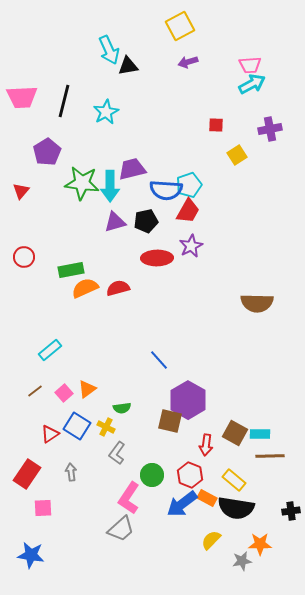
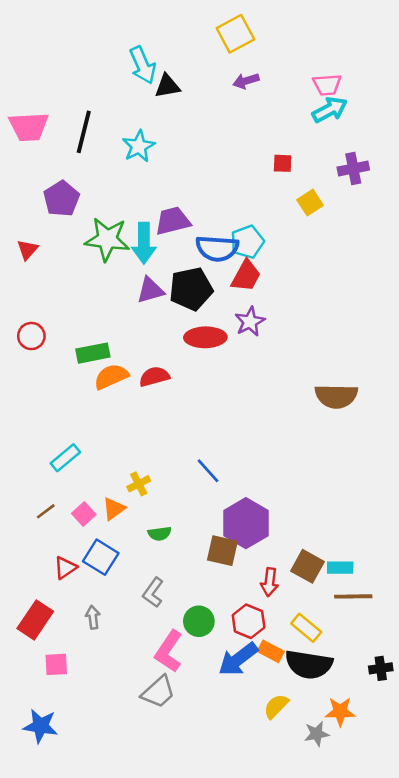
black pentagon: (146, 221) -> (191, 289), size x1.4
yellow cross: (106, 427) -> (139, 484), moved, turned 36

